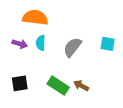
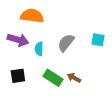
cyan semicircle: (41, 43) -> (39, 49), moved
purple arrow: (20, 44) -> (18, 40), size x1.5

